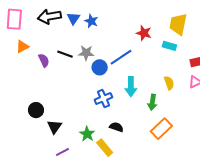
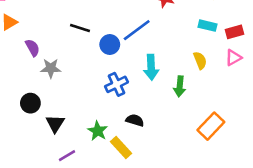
cyan rectangle: (169, 46) -> (207, 26), moved
gray star: (86, 53) -> (51, 68), moved
black line: (65, 54) -> (80, 28), moved
purple semicircle: (44, 60) -> (33, 48), moved
orange rectangle: (161, 129) -> (211, 126), moved

